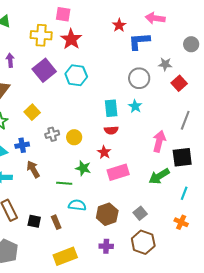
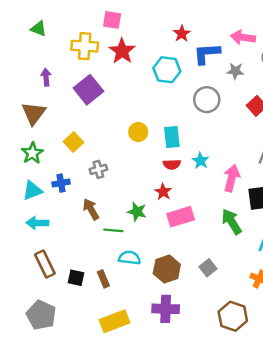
pink arrow: (155, 18) -> (243, 37), moved
gray star: (165, 64) -> (235, 71), moved
cyan hexagon: (76, 75) -> (167, 70), moved
cyan star: (135, 106) -> (200, 161), moved
yellow circle: (74, 137) -> (138, 132), moved
brown arrow: (33, 169) -> (91, 209), moved
green arrow: (159, 176) -> (232, 222), turned 90
brown hexagon: (143, 242) -> (233, 316), moved
purple cross: (106, 246) -> (166, 309), size x1.5

